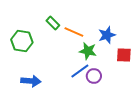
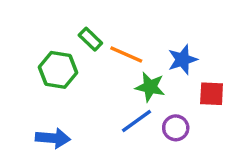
green hexagon: (22, 41) -> (58, 70), moved
purple circle: (94, 76) -> (176, 128), moved

